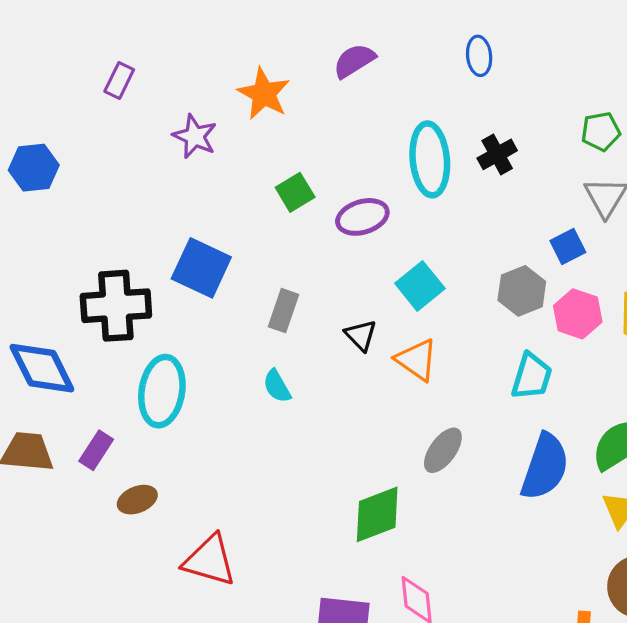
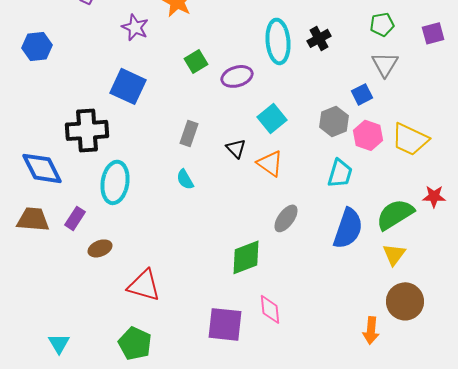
blue square: (201, 268) -> (128, 86), moved

